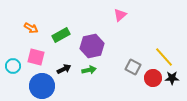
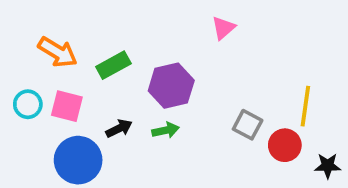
orange arrow: (31, 28) -> (58, 52), size x1.5
yellow line: (164, 57) -> (305, 106), turned 50
cyan circle: (13, 66) -> (28, 104), moved
black star: (172, 78) -> (328, 166), moved

